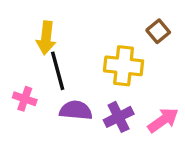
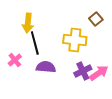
pink cross: (25, 99) -> (15, 60), turned 32
purple cross: (119, 117) -> (83, 71), moved

